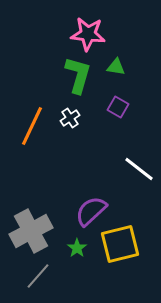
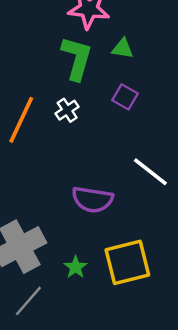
purple semicircle: (91, 211) -> (92, 200), moved, turned -128

